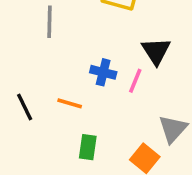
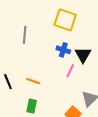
blue cross: (103, 72) -> (63, 50), moved
green rectangle: (88, 147) -> (32, 106), moved

